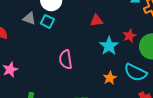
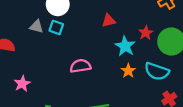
pink semicircle: (66, 59) -> (80, 66), turned 96
orange star: (110, 78) -> (128, 71), moved

